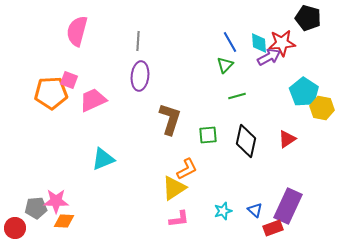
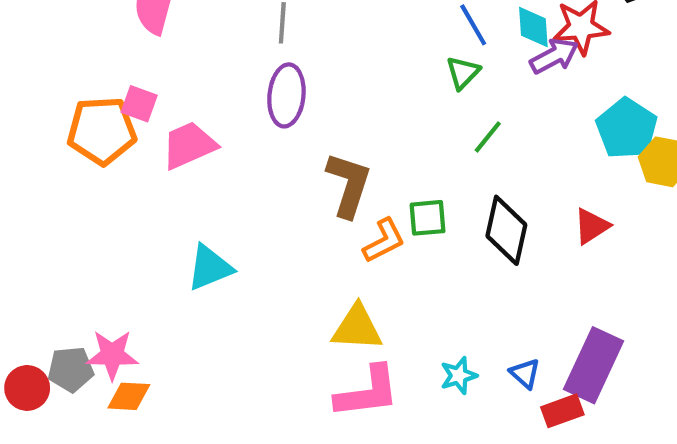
green line: (237, 96) -> (488, 137), turned -36
orange L-shape: (187, 169) -> (384, 241), moved
yellow triangle: (174, 188) -> (357, 328), turned 36
pink L-shape: (179, 219) -> (367, 392), size x1.6
red circle: (15, 228) -> (27, 388), moved

